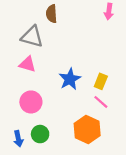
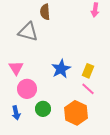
pink triangle: (27, 64) -> (16, 68), moved, turned 42
green circle: (40, 134) -> (43, 109), moved
blue arrow: (18, 139) -> (16, 113), moved

